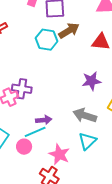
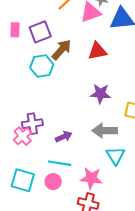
purple star: (91, 81) -> (100, 94), turned 30
purple arrow: (44, 120) -> (64, 137), moved
cyan line: (35, 132) -> (60, 163), turned 50

